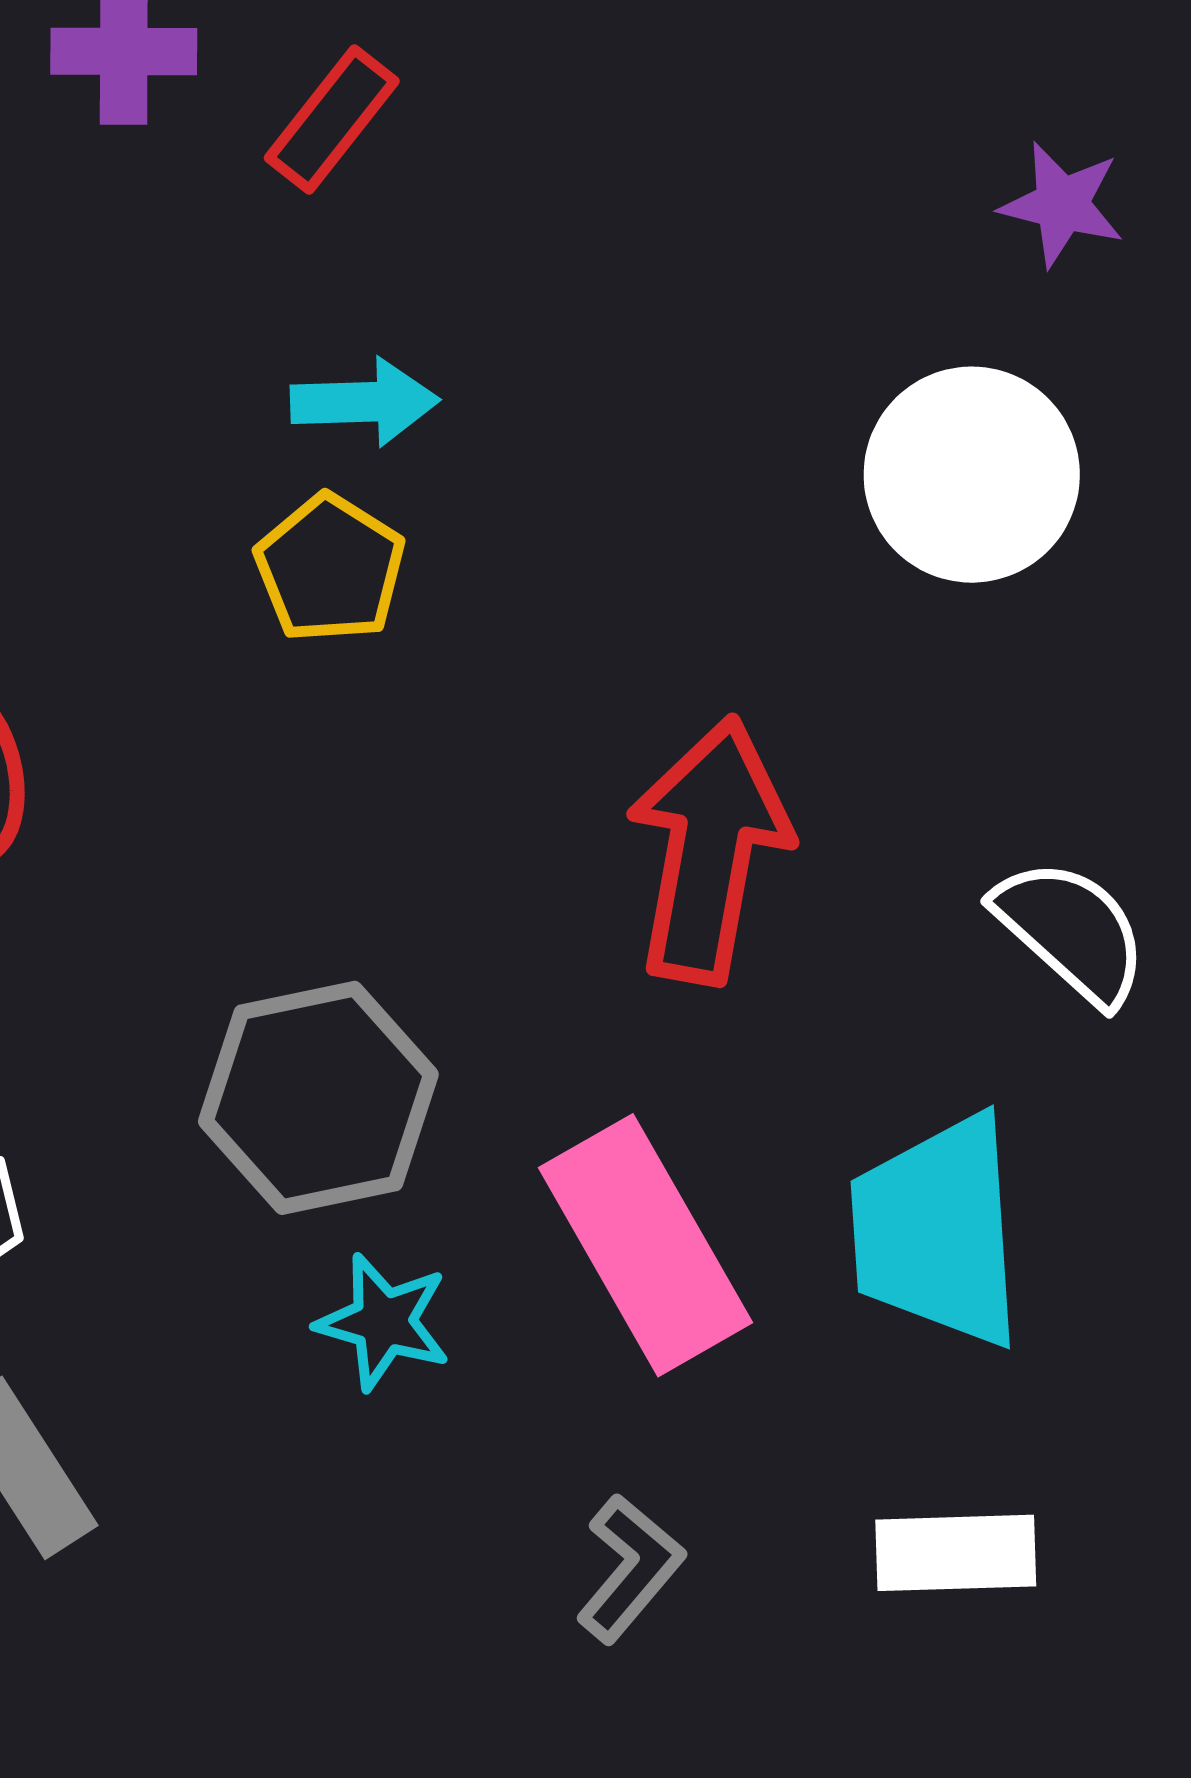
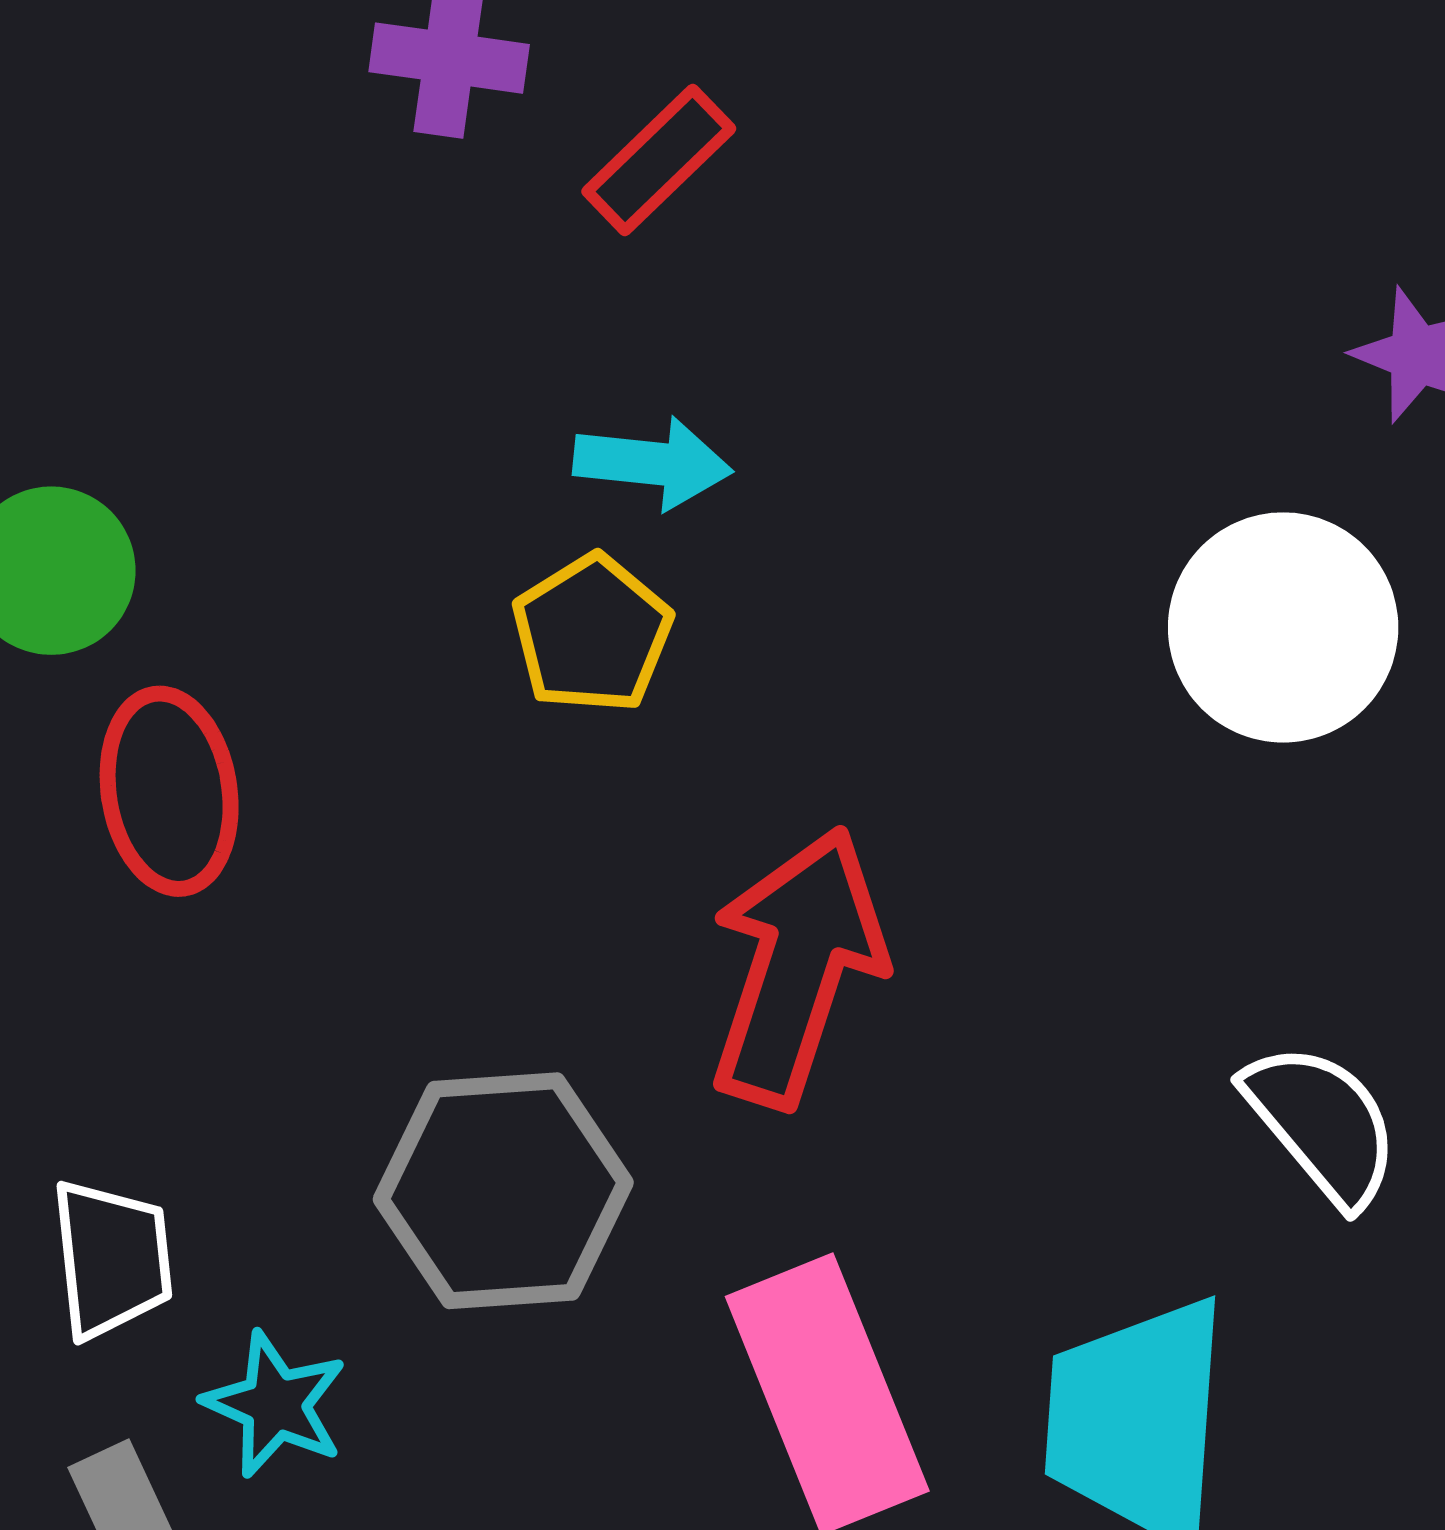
red arrow: (709, 850) -> (797, 967), moved
cyan star: (384, 1322) -> (275, 1404), moved

